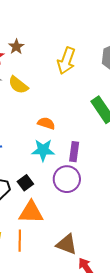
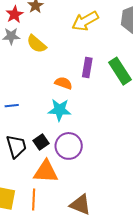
yellow arrow: (66, 61) -> (85, 21), turned 40
purple rectangle: (74, 152) -> (87, 68), moved
purple circle: (67, 179) -> (69, 146), moved

